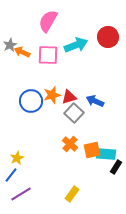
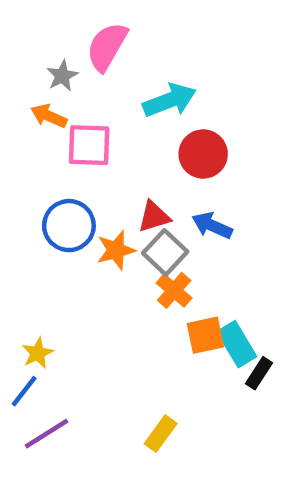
red circle: (108, 37) -> (203, 154), moved
gray star: (10, 45) -> (62, 76), moved
pink square: (48, 55) -> (89, 145), moved
orange star: (52, 95) -> (116, 250), moved
orange cross: (70, 144) -> (174, 290), moved
cyan rectangle: (106, 154) -> (237, 344), turned 54

